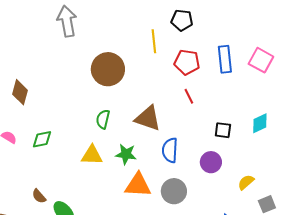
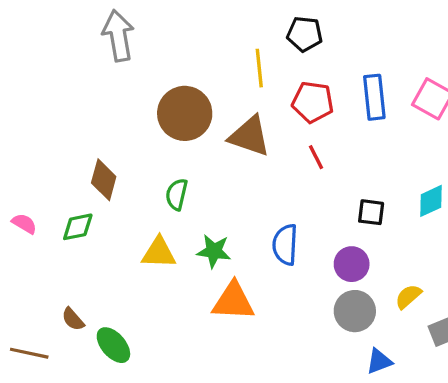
brown diamond: (20, 92) -> (104, 180), moved
brown triangle: (148, 118) -> (250, 136), moved
gray circle: (174, 191) -> (355, 311), moved

